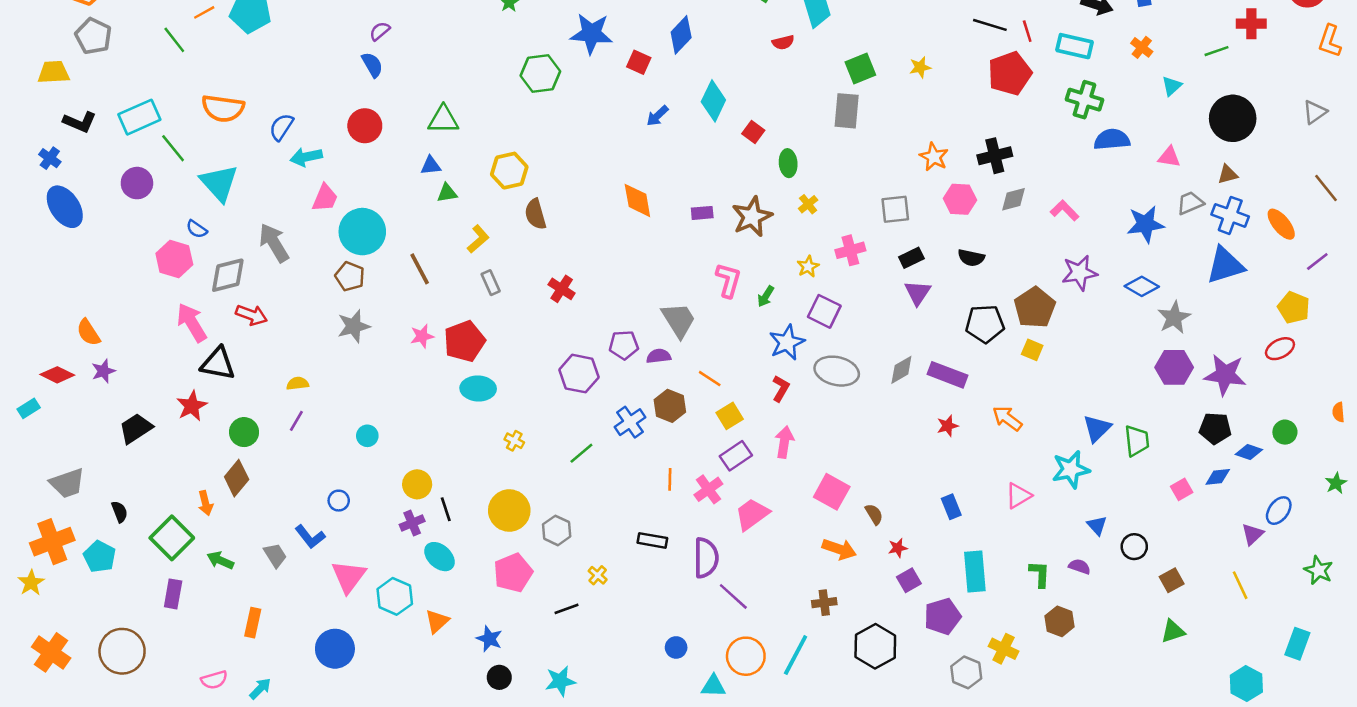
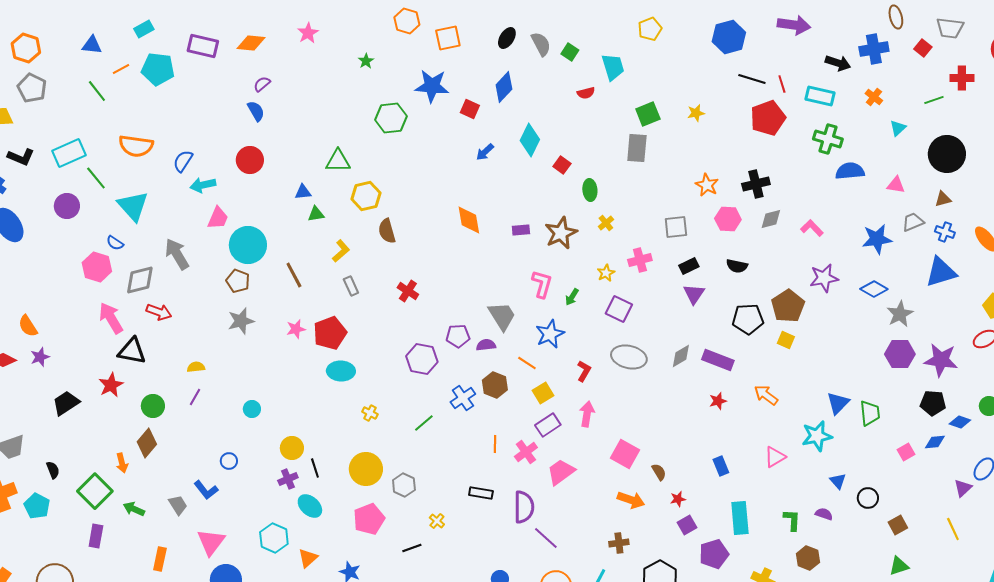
green triangle: (443, 120) -> (338, 161), moved
blue cross: (1230, 215) -> (945, 232), size x0.7
blue star: (787, 342) -> (550, 334), moved
pink triangle: (349, 576) -> (211, 542), moved

